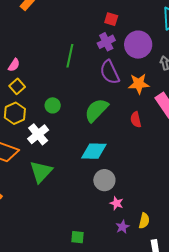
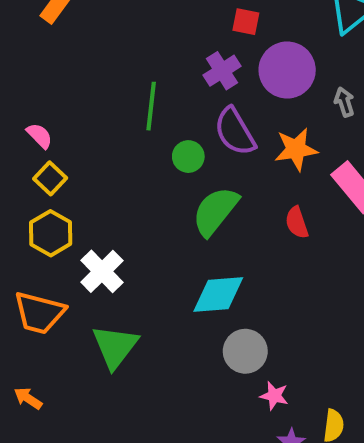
red square: (111, 19) -> (246, 22), moved
pink semicircle: (14, 65) -> (40, 136), turned -72
green circle: (53, 105) -> (188, 157), moved

